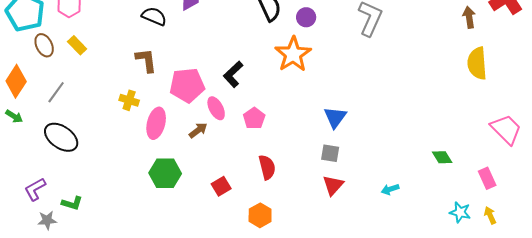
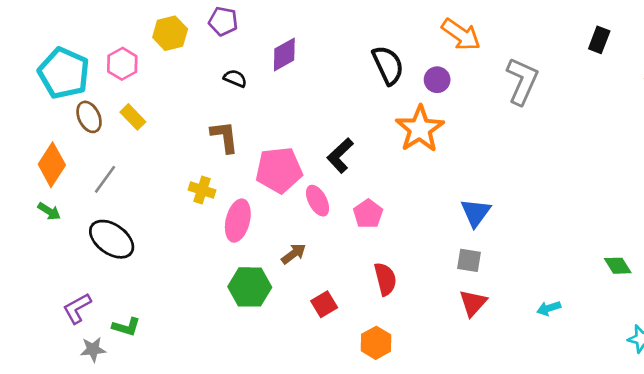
black semicircle: (154, 16) -> (235, 78), size x0.7
brown arrow: (198, 130) -> (294, 254), moved

